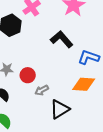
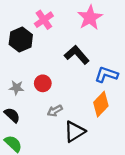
red circle: (28, 75) -> (43, 83), moved
orange diamond: (84, 84) -> (101, 104), turned -50

